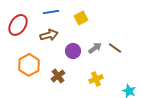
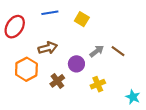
yellow square: (81, 18) -> (82, 19), turned -32
brown arrow: (49, 35) -> (48, 48), moved
purple circle: (73, 51) -> (76, 64), moved

